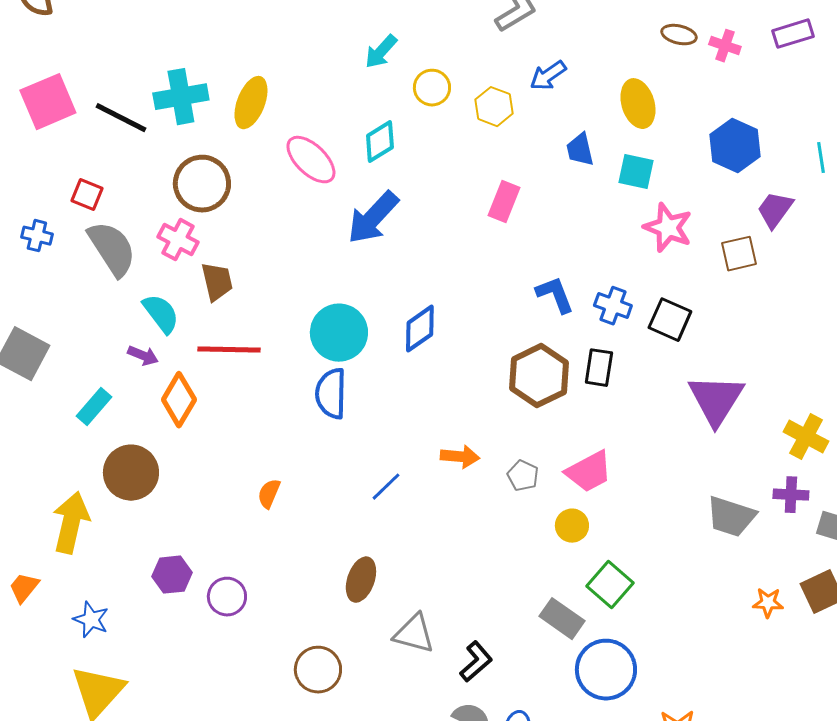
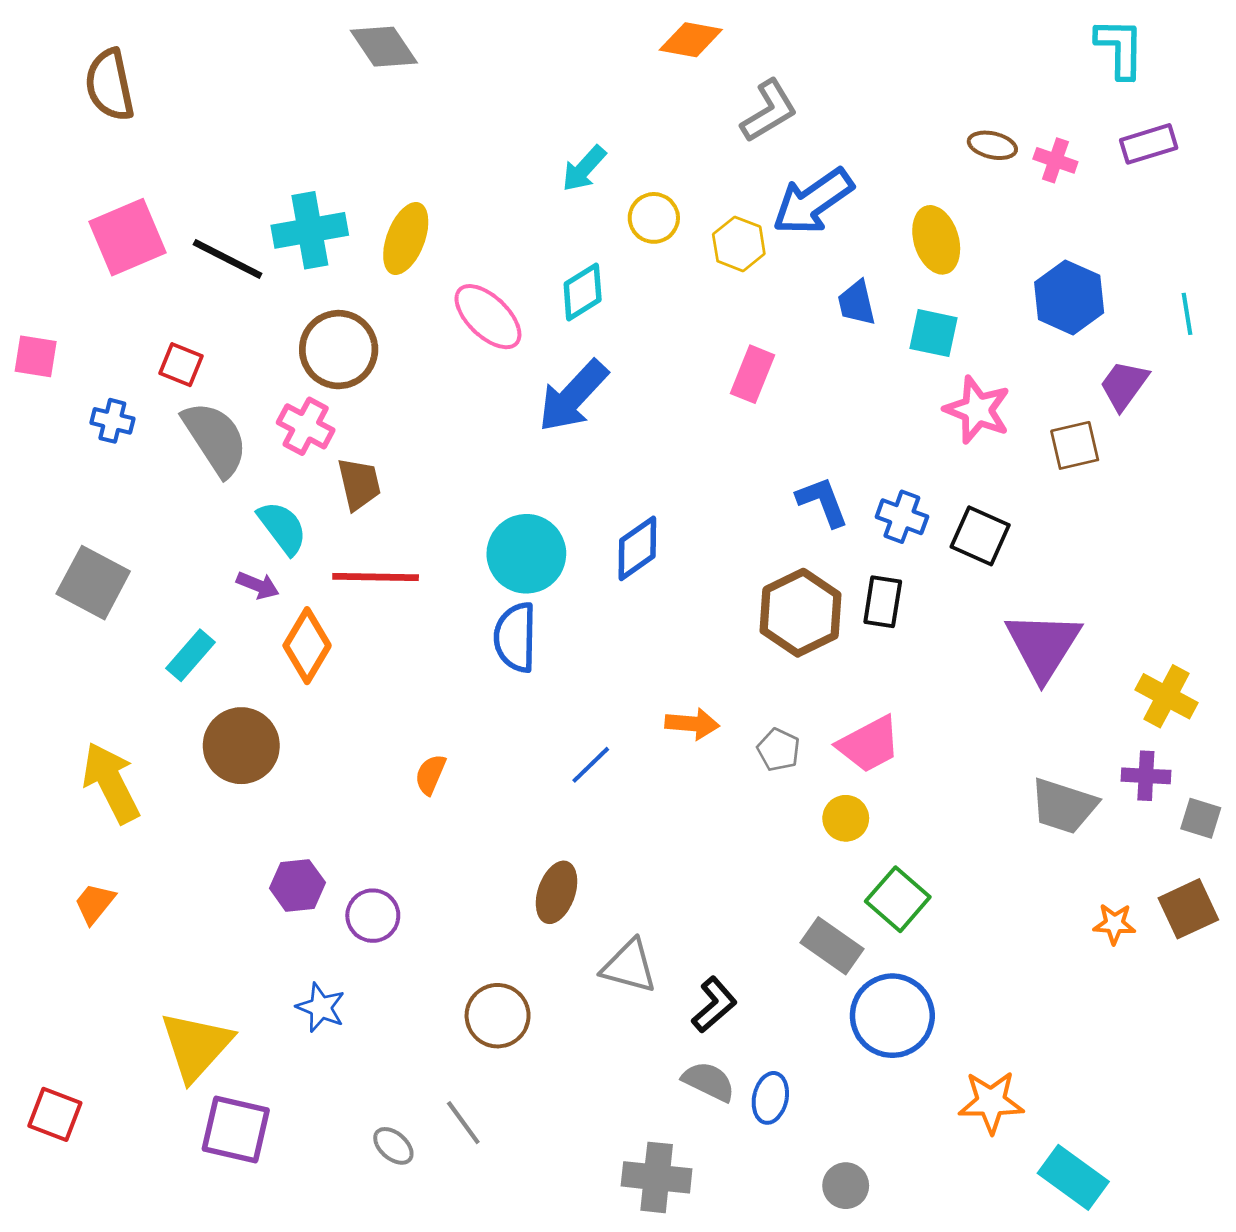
blue arrow: (548, 76) -> (813, 201), size x1.6
yellow arrow: (71, 523) -> (111, 783), moved, turned -40
blue star: (91, 620) -> (321, 1007), moved

